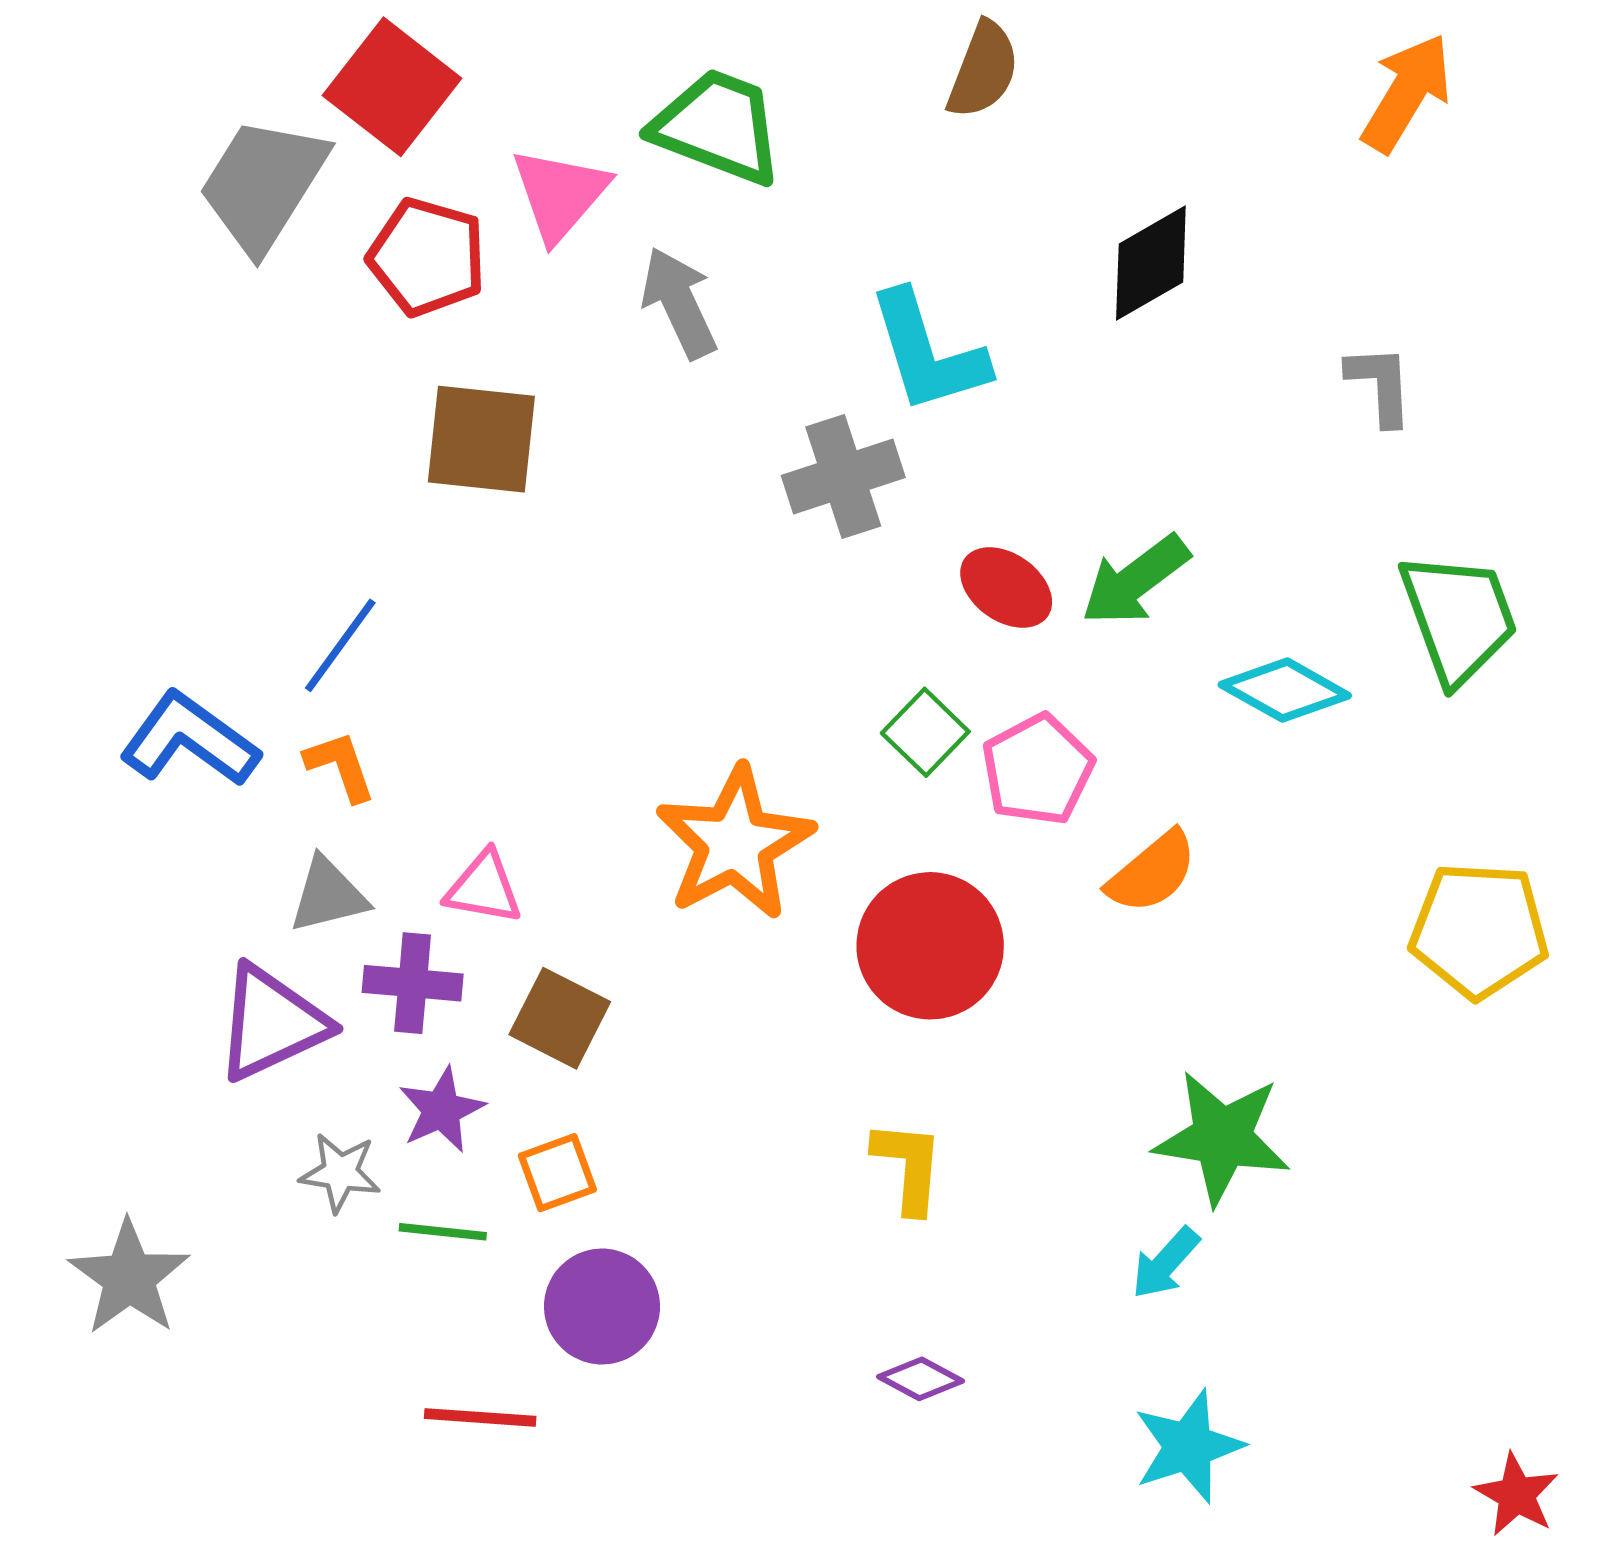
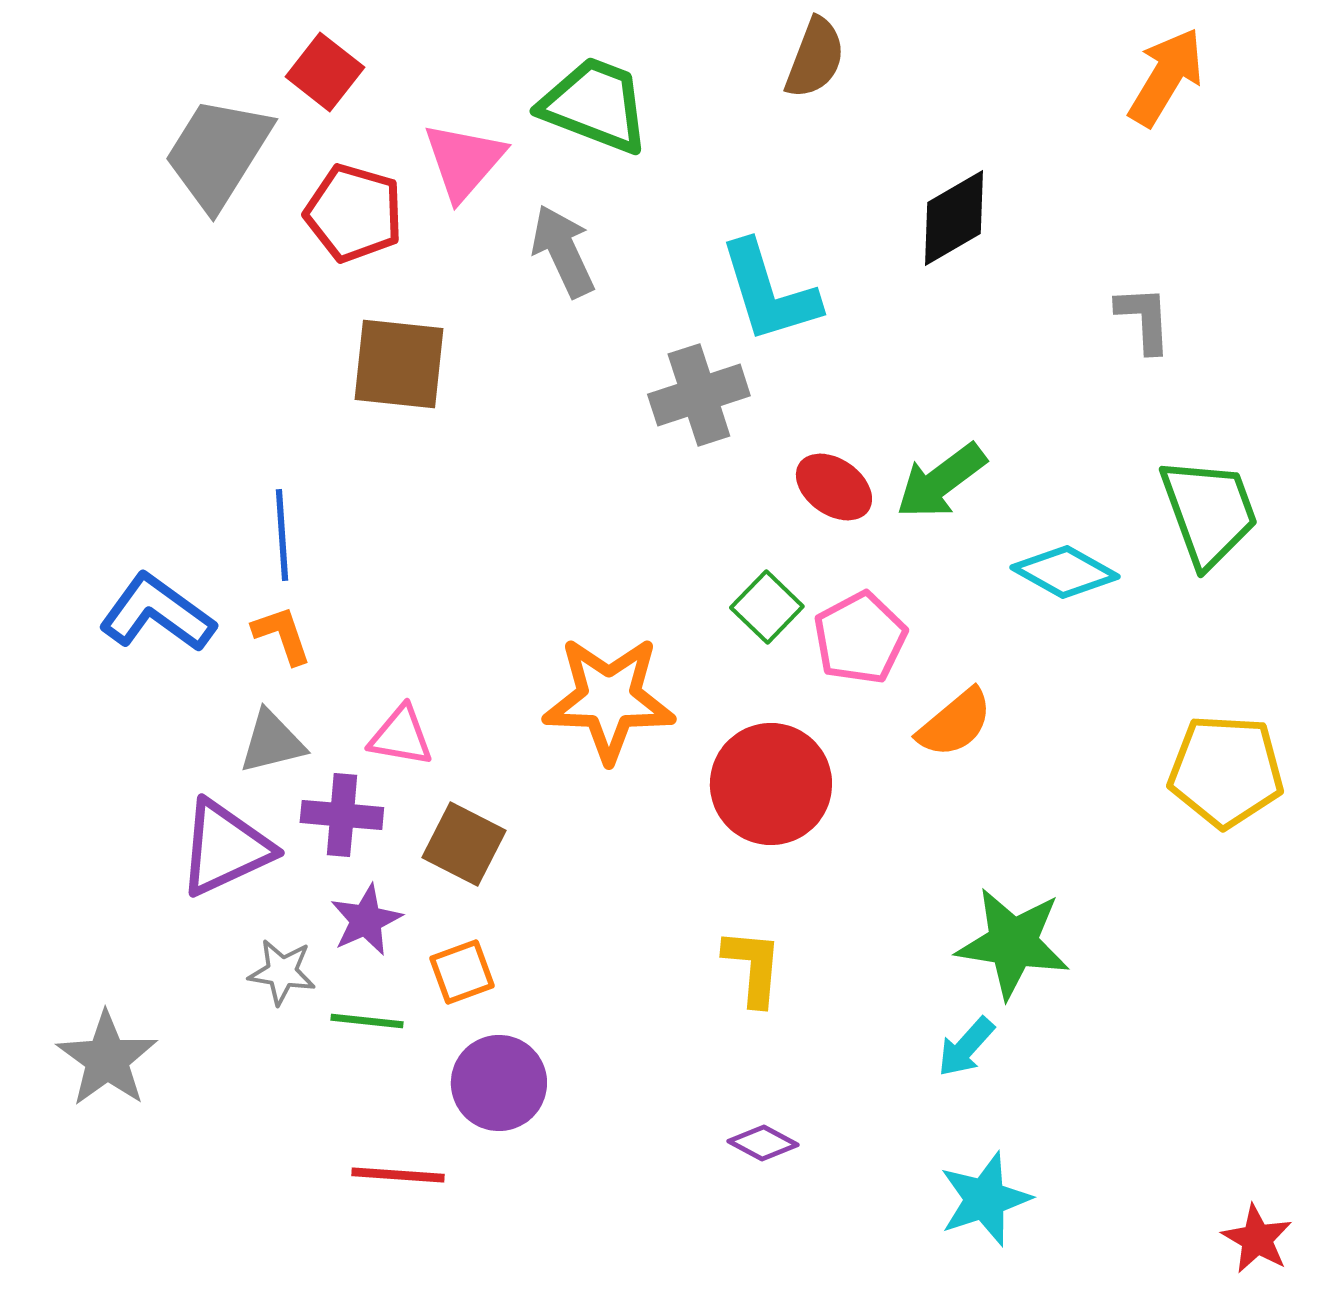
red square: (392, 87) -> (325, 72), size x0.7
blue line: (340, 645) -> (282, 535), turned -40
orange star: (735, 843) -> (609, 699), turned 30

